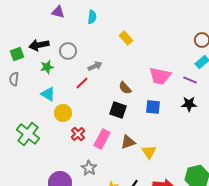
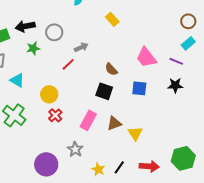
pink trapezoid: (160, 76) -> (146, 57), turned 40
cyan triangle: (48, 94) -> (17, 80), moved
red cross: (78, 134) -> (55, 115), moved

